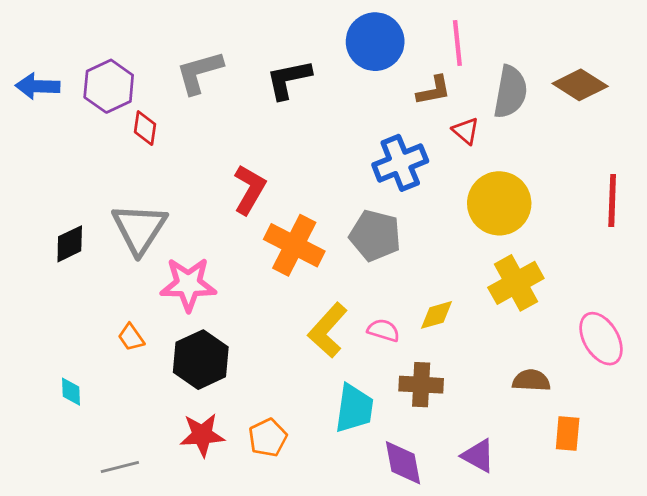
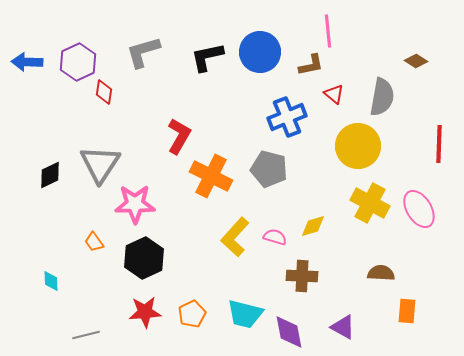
blue circle: (375, 42) -> (260, 52), moved
brown diamond: (580, 85) -> (416, 61), size x0.6
gray semicircle: (510, 92) -> (382, 97), moved
yellow cross: (516, 283) -> (370, 203), turned -33
pink ellipse: (601, 339) -> (419, 209), moved
cyan trapezoid: (354, 408) -> (245, 314), moved, turned 96

